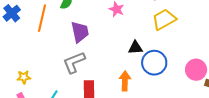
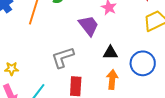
purple trapezoid: (80, 32) -> (89, 26), moved, turned -30
black triangle: (135, 48) -> (110, 53), moved

